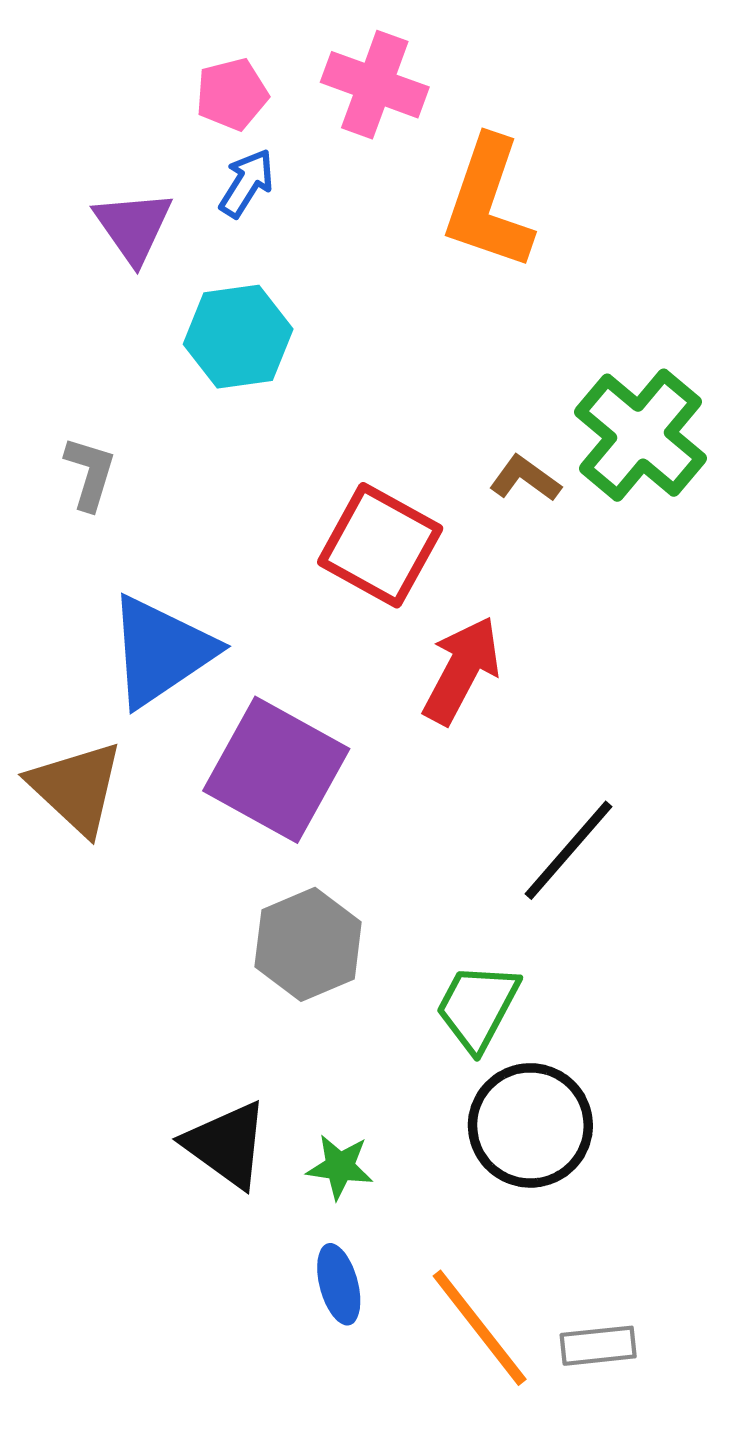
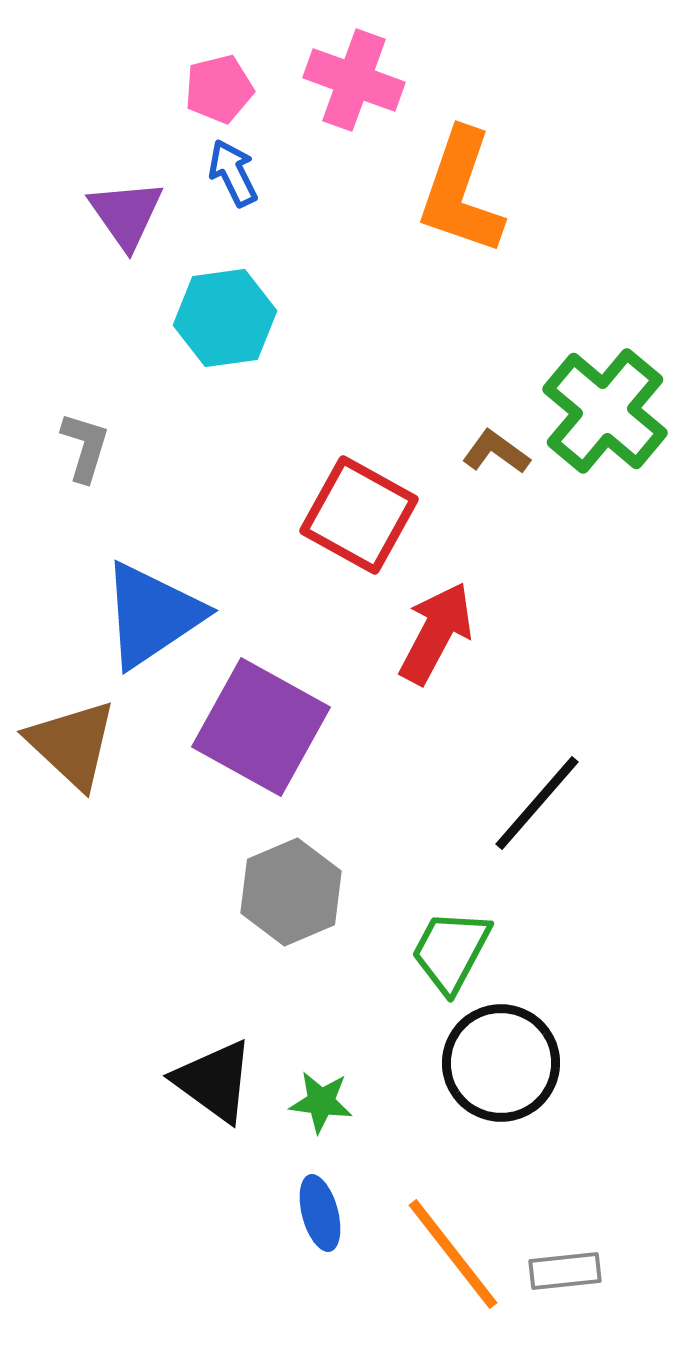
blue arrow: (247, 183) -> (233, 173), turned -58

